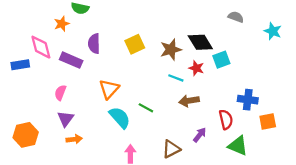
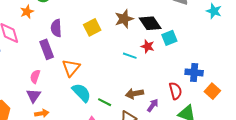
brown star: (171, 50) -> (124, 19), moved
purple rectangle: (71, 60) -> (47, 49), moved, turned 48
pink semicircle: (60, 93) -> (35, 77), moved
brown arrow: (189, 101) -> (134, 94), moved
green line: (146, 108) -> (105, 102), moved
orange square: (268, 121) -> (212, 91), turned -35

